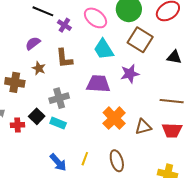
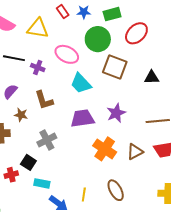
purple star: (130, 74) -> (116, 113), moved
cyan rectangle: (58, 123) -> (42, 183), moved

